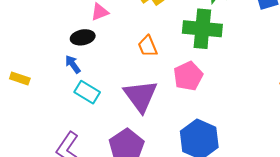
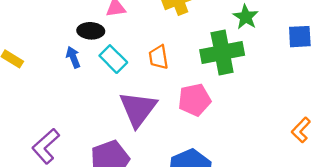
green cross: (202, 29) -> (222, 53), turned -30
cyan rectangle: (87, 92) -> (113, 59), moved

